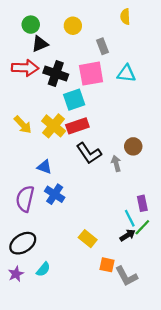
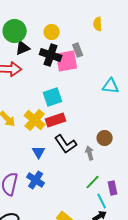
green circle: (31, 25) -> (15, 31), size x1.5
black cross: (56, 74) -> (51, 55), moved
pink square: (91, 74) -> (67, 61), moved
cyan triangle: (126, 74) -> (111, 86), moved
blue triangle: (44, 167) -> (39, 152), moved, turned 40
green line: (142, 227) -> (93, 182), moved

